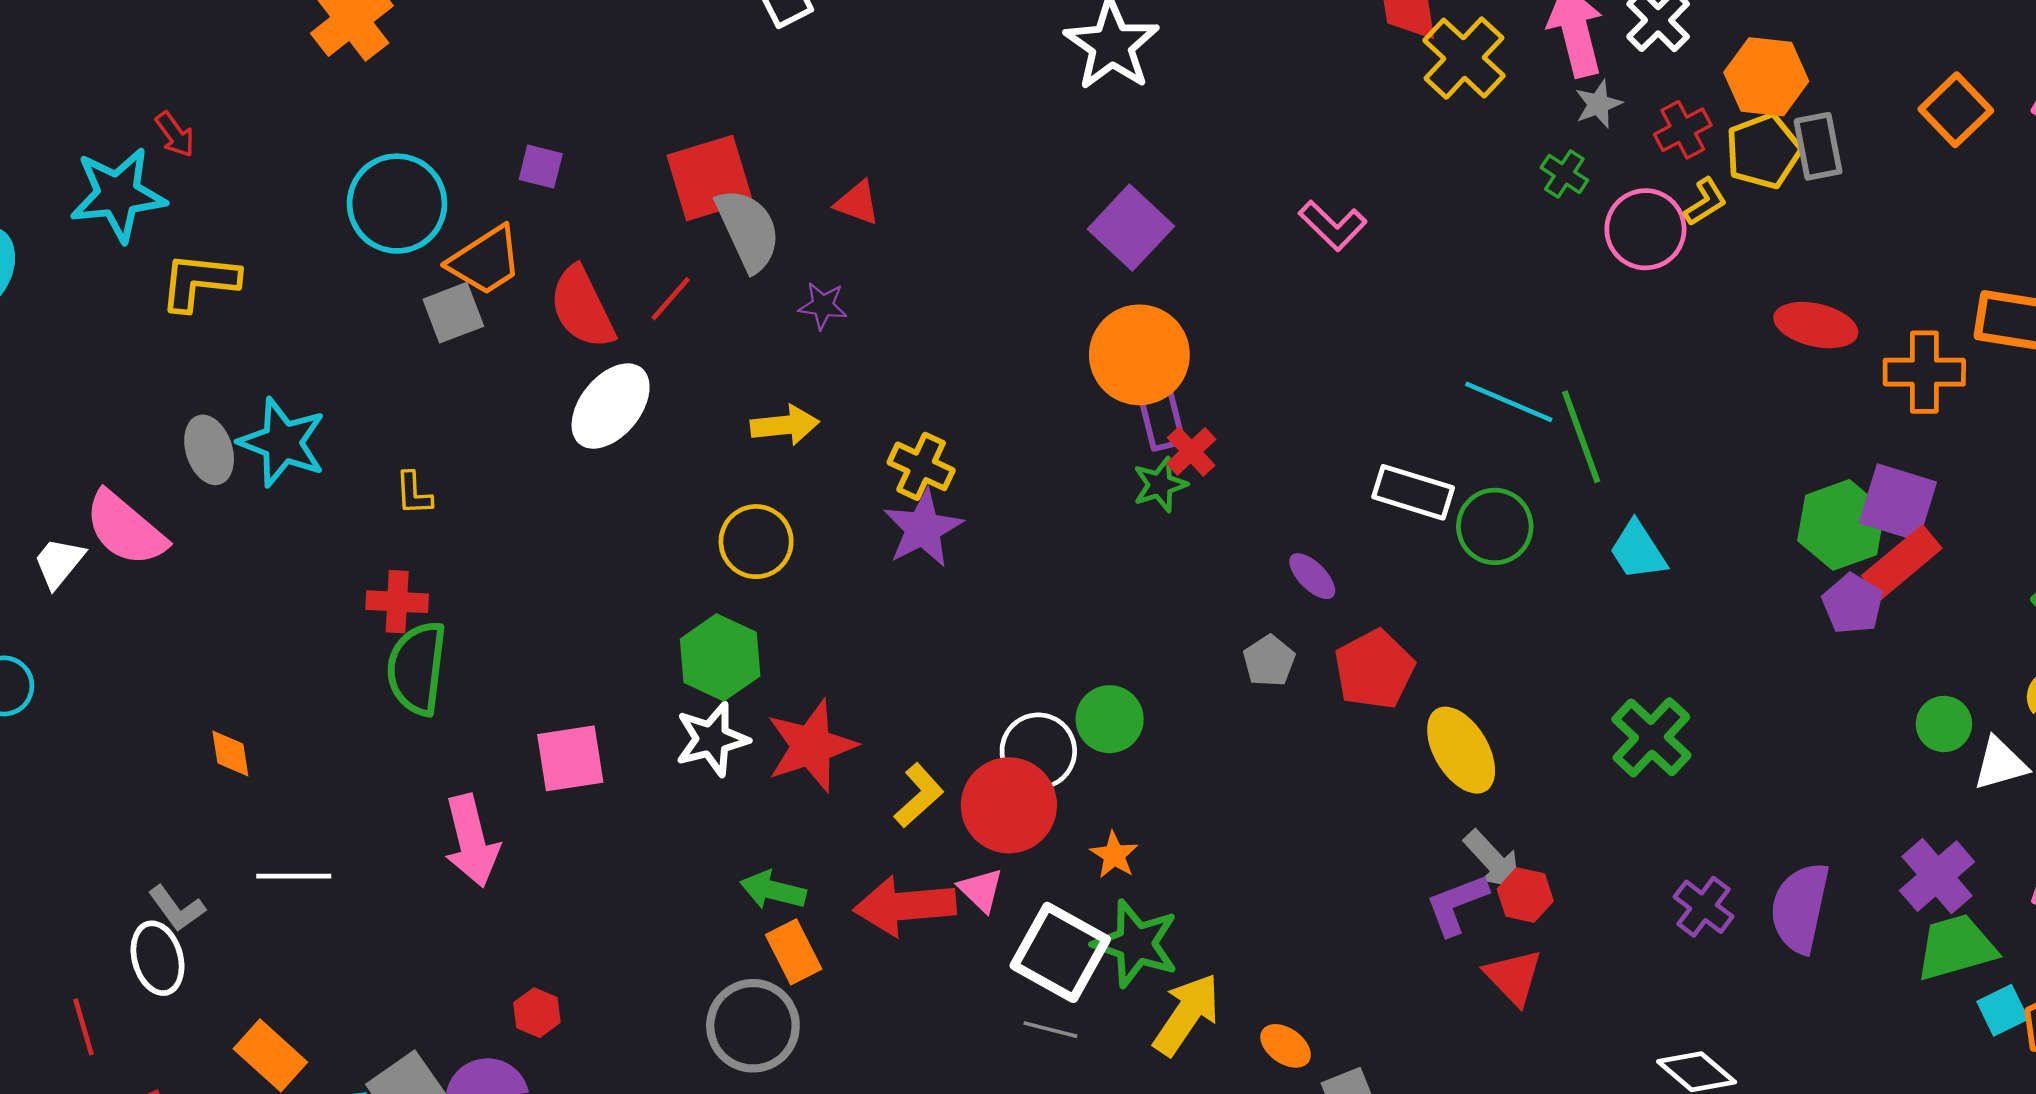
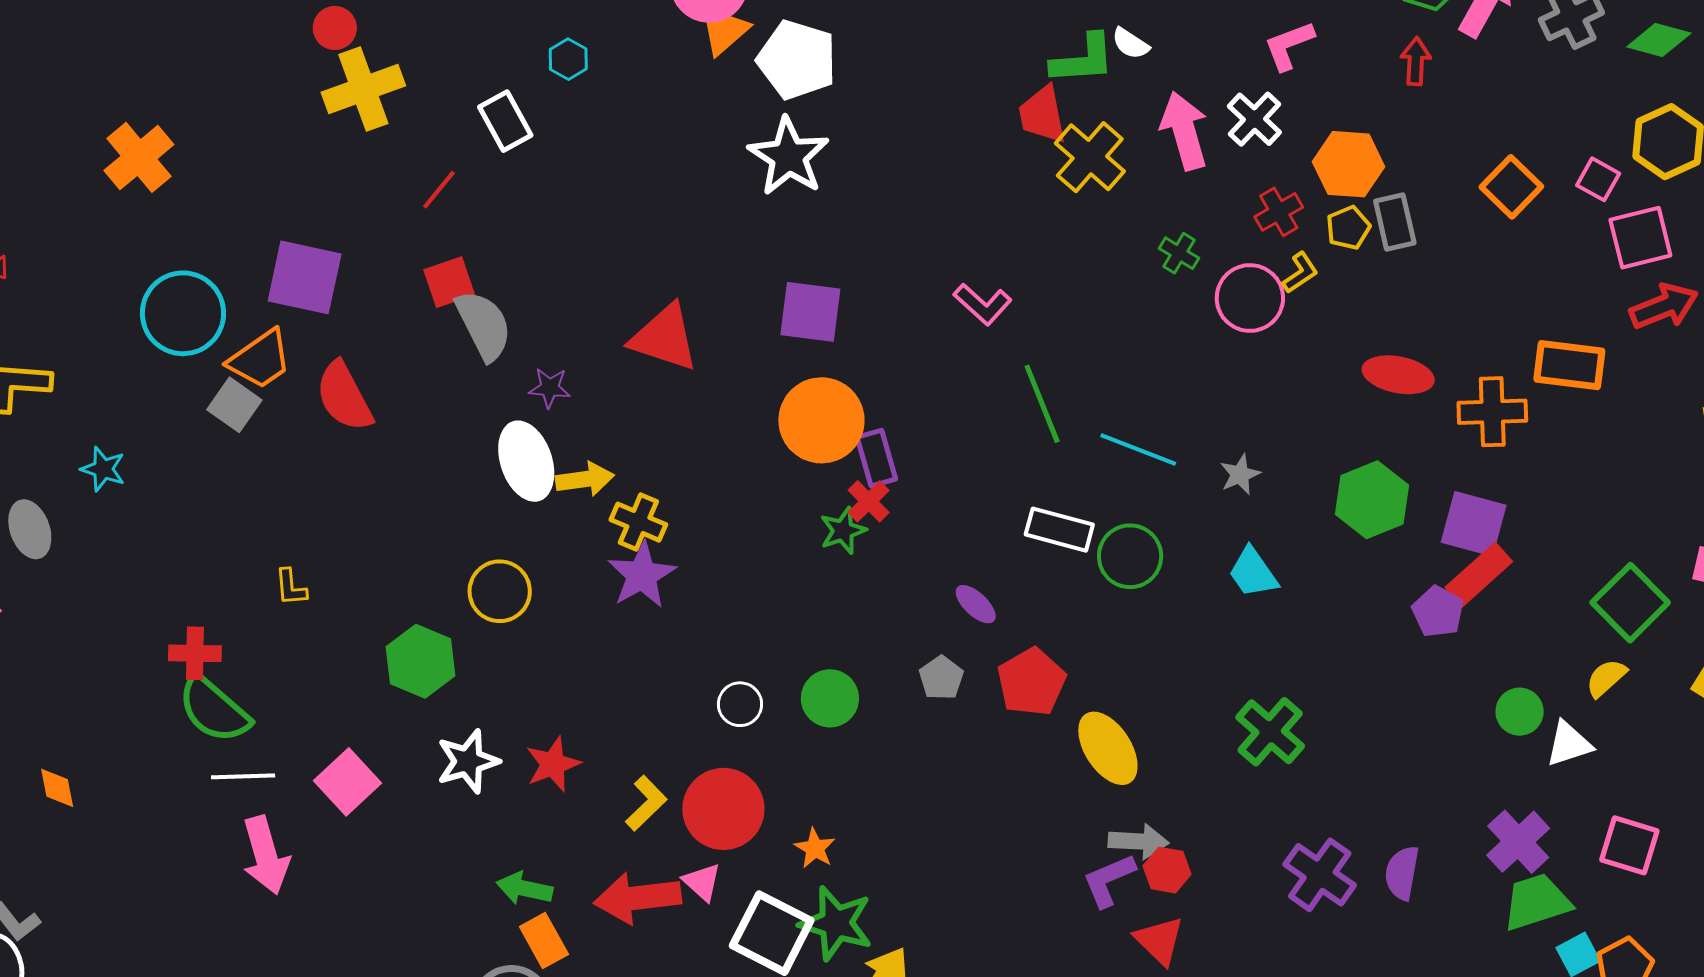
gray star: (1598, 104) -> (1240, 474), moved
yellow pentagon: (1763, 151) -> (1348, 228), size x0.7
purple square: (541, 167) -> (305, 277), size x2.0
red square: (710, 178) -> (449, 282), size x0.7
red triangle: (857, 203) -> (664, 338), moved, size x1.8
purple square: (1131, 228) -> (810, 312), turned -34
red line: (671, 299) -> (439, 190), moved
gray square: (453, 313) -> (234, 405), turned -32
white ellipse: (611, 406) -> (526, 461), moved, turned -56
purple rectangle: (1161, 416) -> (876, 458), moved
yellow arrow: (785, 425) -> (585, 479), moved
green line: (1581, 437) -> (1042, 404), moved
cyan star: (282, 442) -> (103, 469), moved, size x0.6
yellow L-shape: (414, 493) -> (291, 587), moved
green hexagon: (1841, 525) -> (1372, 500), moved
green hexagon: (720, 657) -> (421, 661), moved
green semicircle: (417, 668) -> (214, 709), turned -54
green circle: (1110, 719) -> (830, 698), moved
red star: (811, 746) -> (553, 764), size x0.7
white circle: (1038, 751) -> (740, 704), moved, size x0.7
pink square: (570, 758) -> (347, 782), turned -32
gray arrow: (1493, 860) -> (1138, 841), turned -42
white line: (294, 876) -> (243, 776), moved
purple cross: (1704, 907) -> (1320, 875), size x1.4
purple semicircle: (1800, 908) -> (1402, 873), size x0.7

